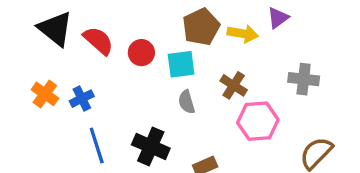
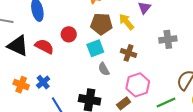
brown pentagon: (201, 27) -> (101, 24), turned -30
yellow arrow: (243, 34) -> (126, 22), turned -126
red circle: (141, 53) -> (69, 34), moved
pink hexagon: (258, 121) -> (138, 85), moved

